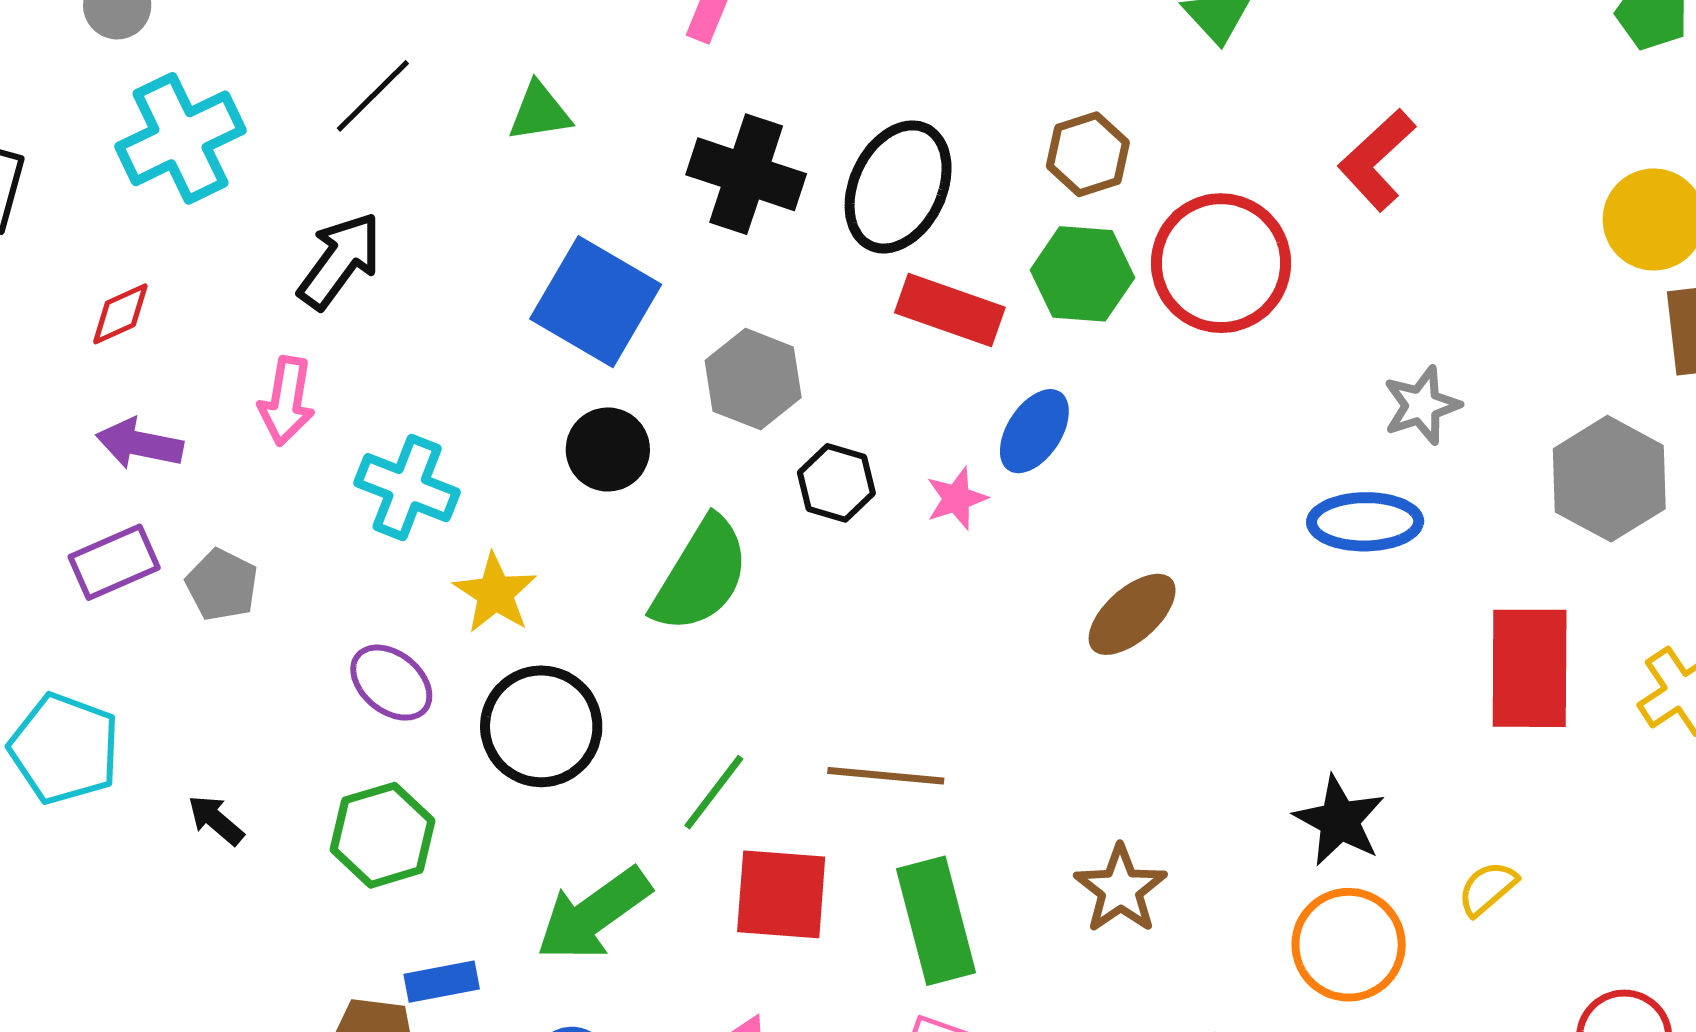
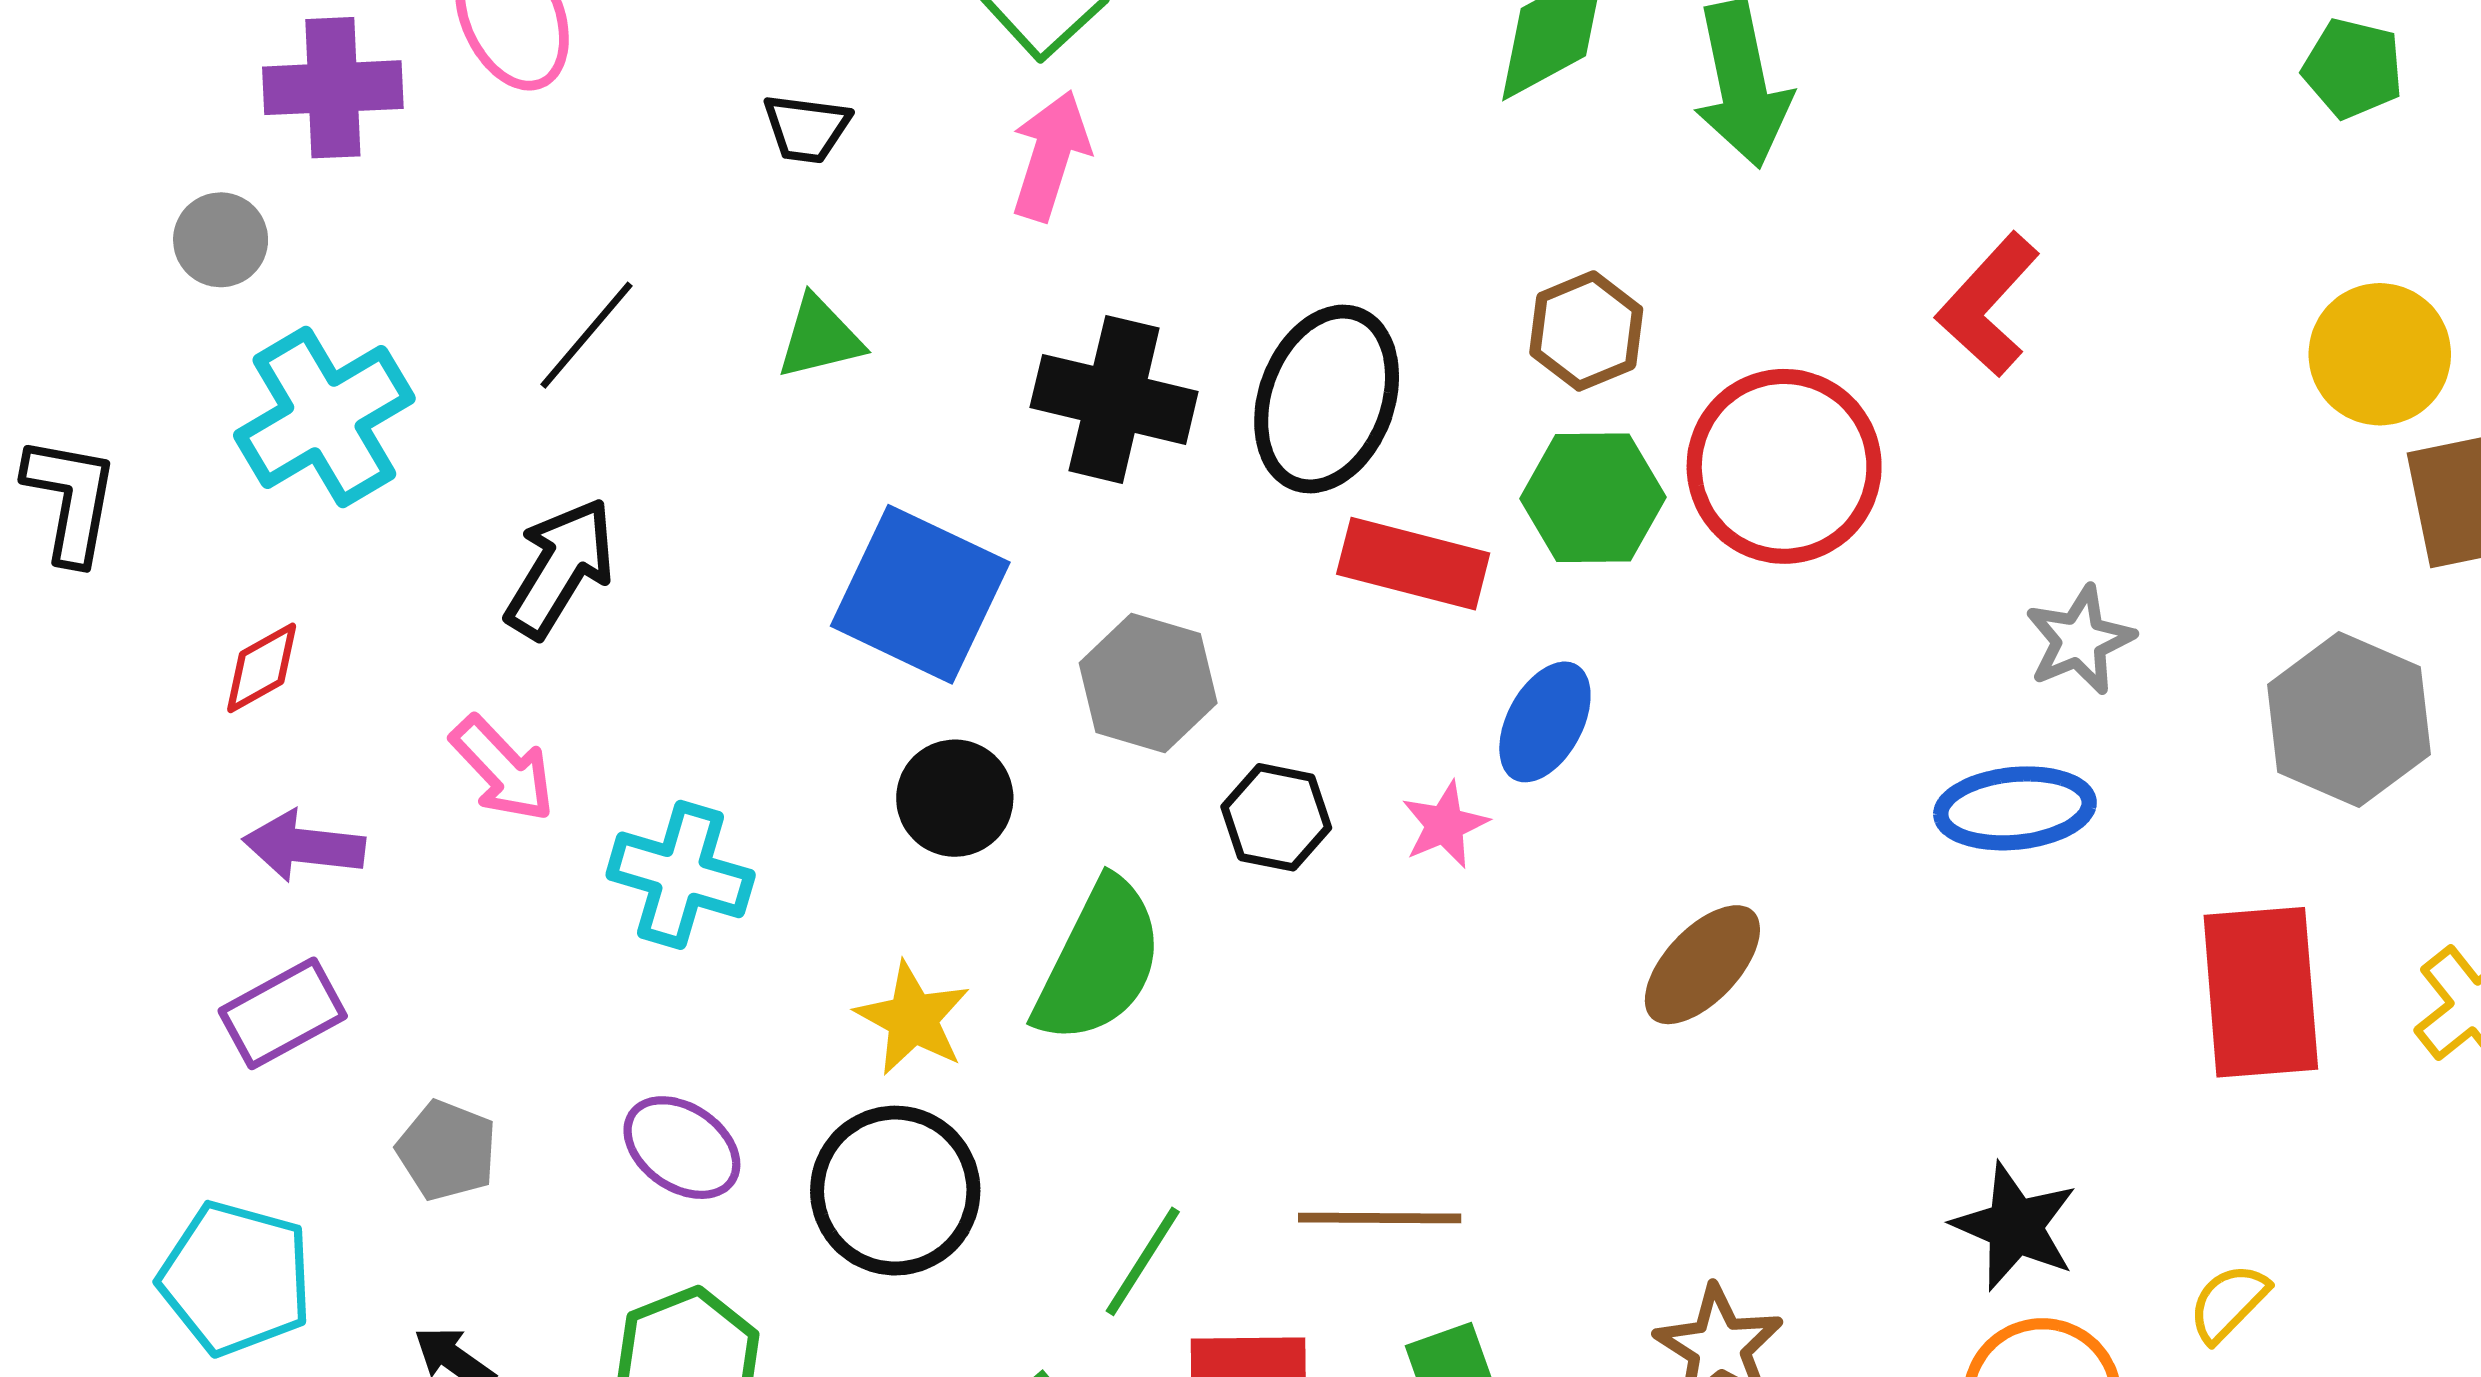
pink arrow: (286, 401) -> (503, 769), turned -48
gray pentagon: (222, 585) -> (447, 1150), moved
yellow star: (495, 593) -> (913, 1019), moved

